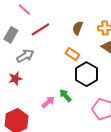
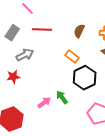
red line: (40, 29) -> (42, 30), turned 30

